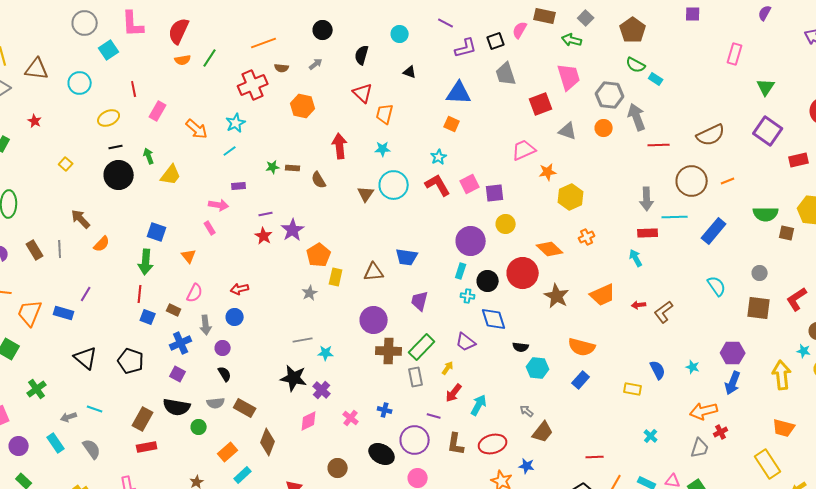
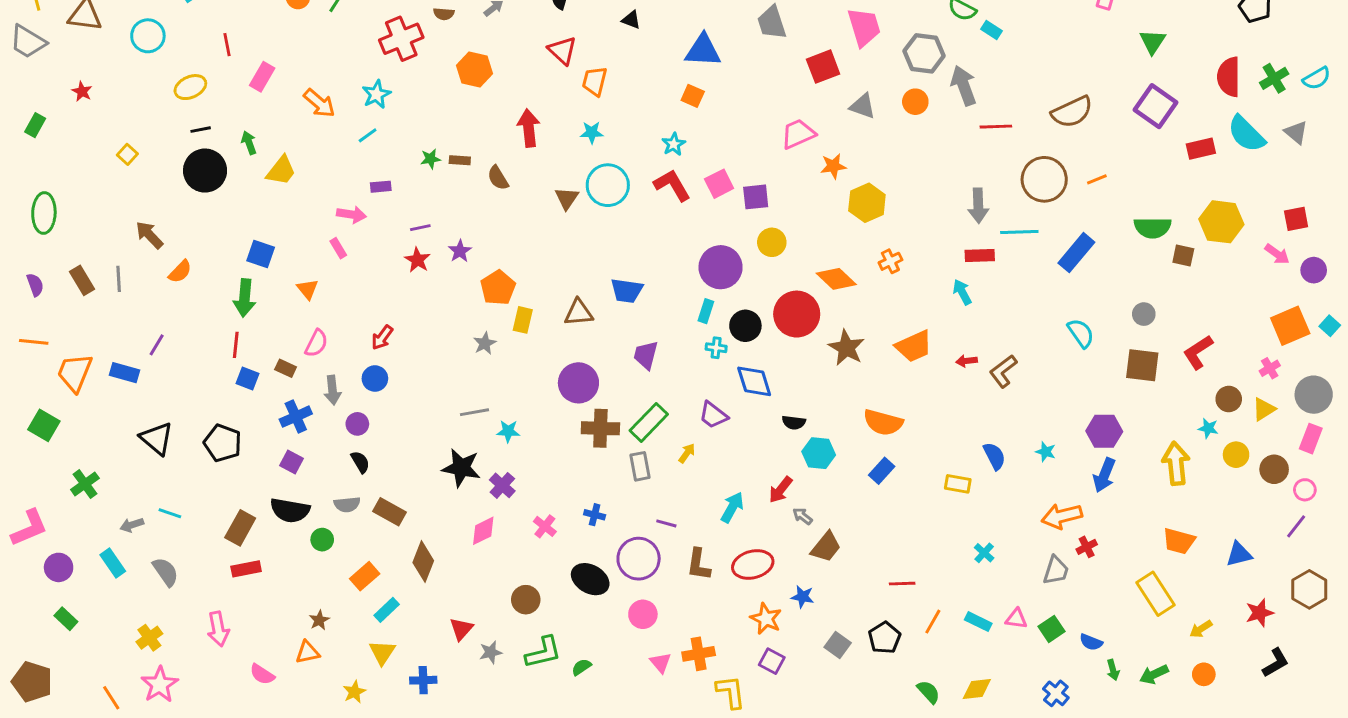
purple star: (293, 230) -> (460, 251), size x0.7
red arrow: (240, 289) -> (382, 337), turned -42
red arrow: (454, 393) -> (781, 490), moved

